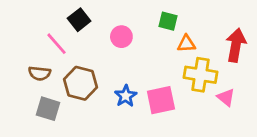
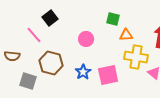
pink circle: (121, 37) -> (86, 39), moved
brown semicircle: (40, 73) -> (12, 56), moved

